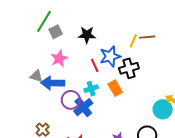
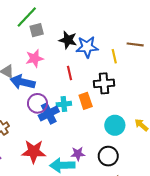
brown line: (147, 37) -> (135, 44), moved
yellow line: (133, 41) -> (114, 56), turned -48
blue star: (110, 56) -> (87, 47), moved
cyan cross: (91, 89) -> (64, 104), moved
cyan circle: (163, 109) -> (115, 125), moved

